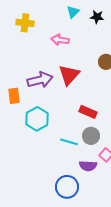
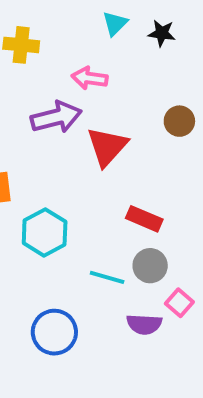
purple arrow: (40, 80) -> (56, 117), moved
blue circle: (67, 187) -> (54, 332), moved

